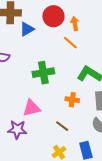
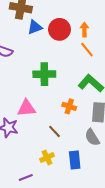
red circle: (53, 16) -> (59, 29), moved
orange line: (70, 43) -> (87, 50), moved

